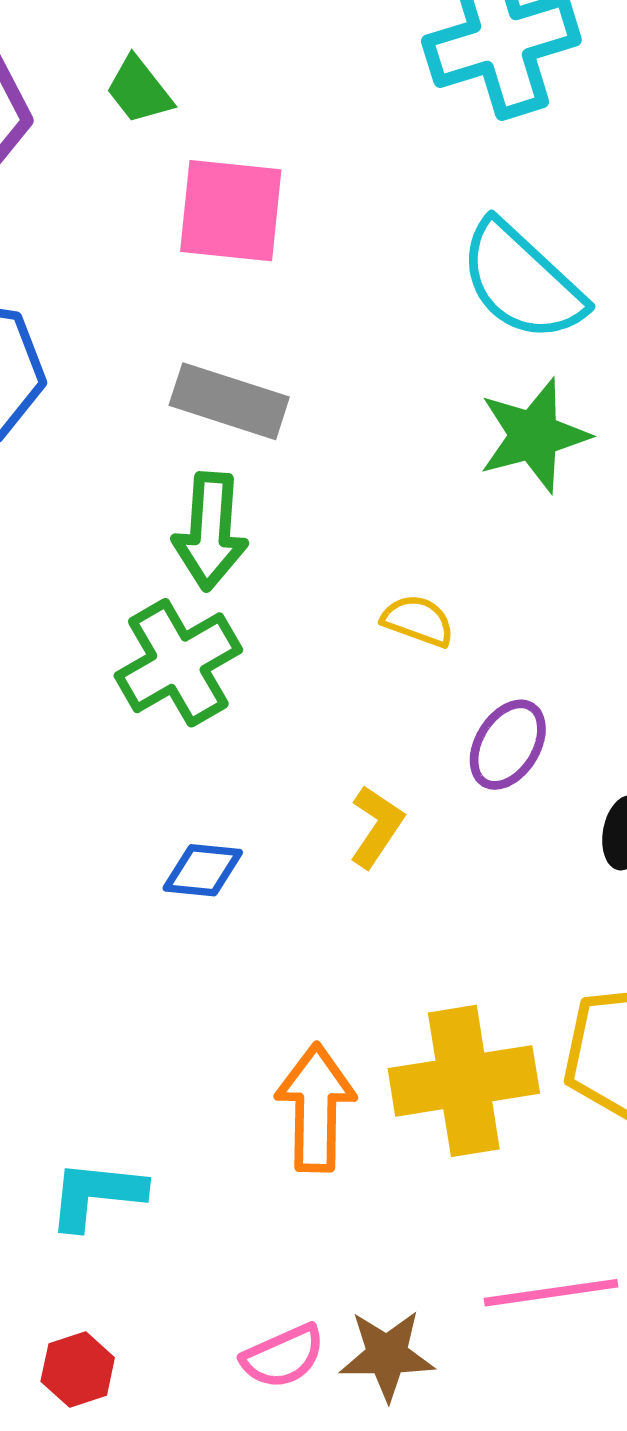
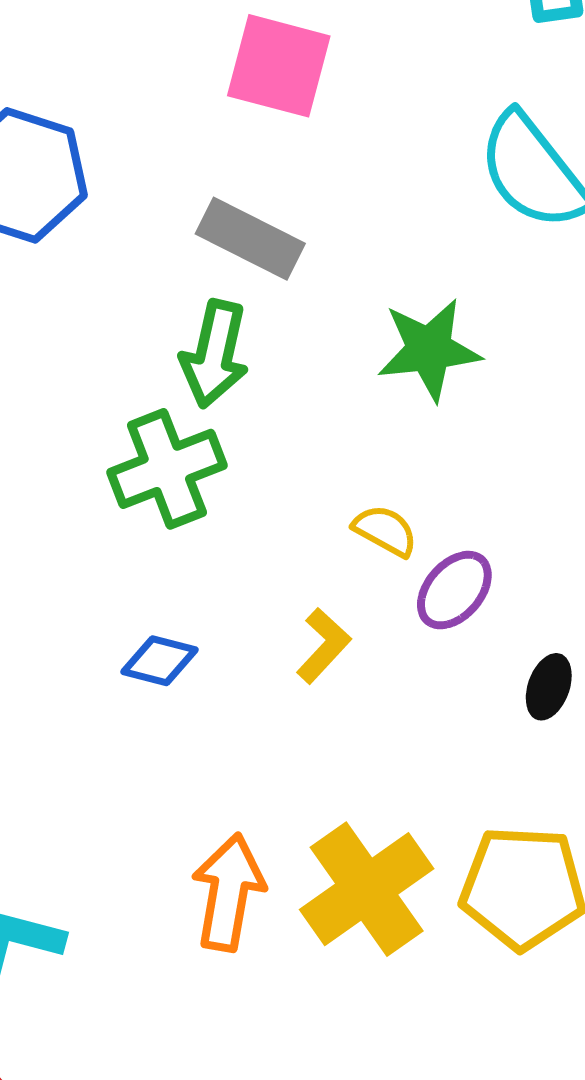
green star: (534, 435) -> (429, 350), moved
yellow semicircle: (418, 621) -> (385, 531), moved
yellow cross: (464, 1081) -> (367, 889), turned -35

